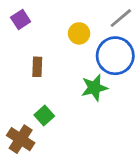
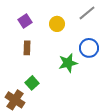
purple square: (21, 19) -> (25, 21), moved
blue circle: (115, 56) -> (89, 48), moved, size x0.7

